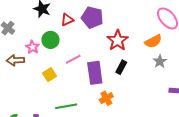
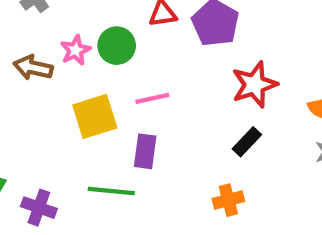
purple rectangle: (95, 73) -> (145, 151), moved, size x0.7
yellow square: (49, 75) -> (95, 116), size x1.5
orange cross: (106, 98) -> (228, 200), moved

